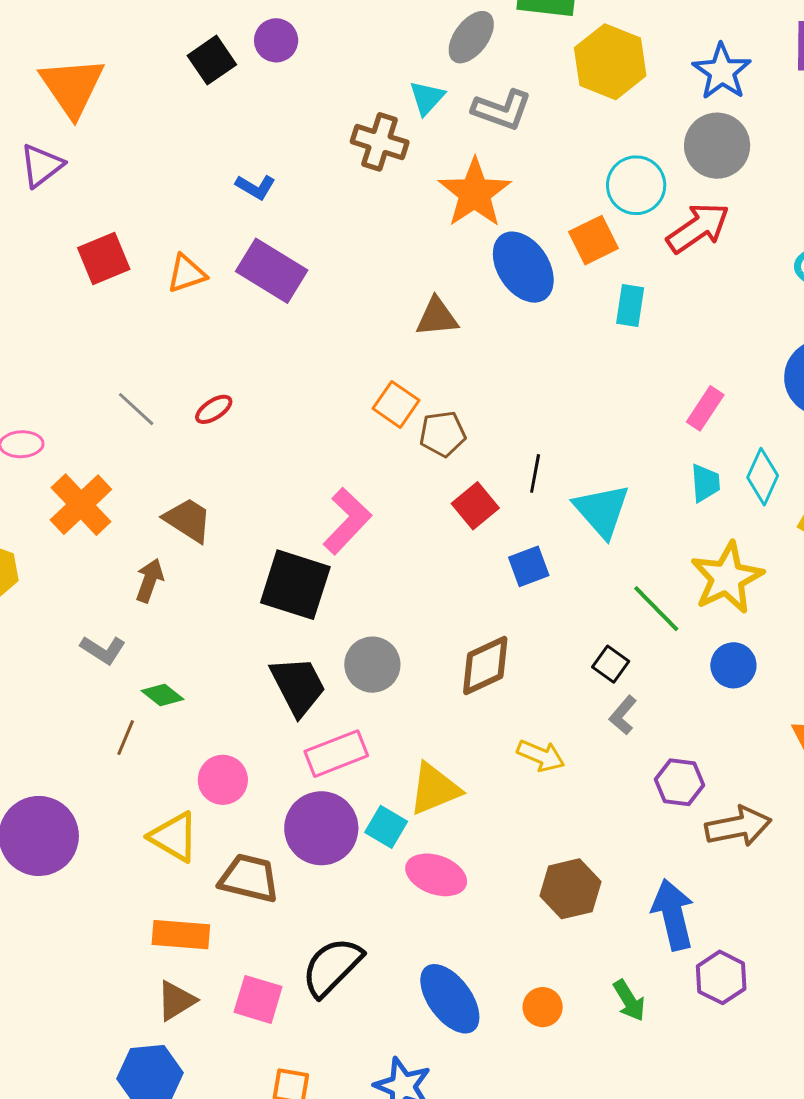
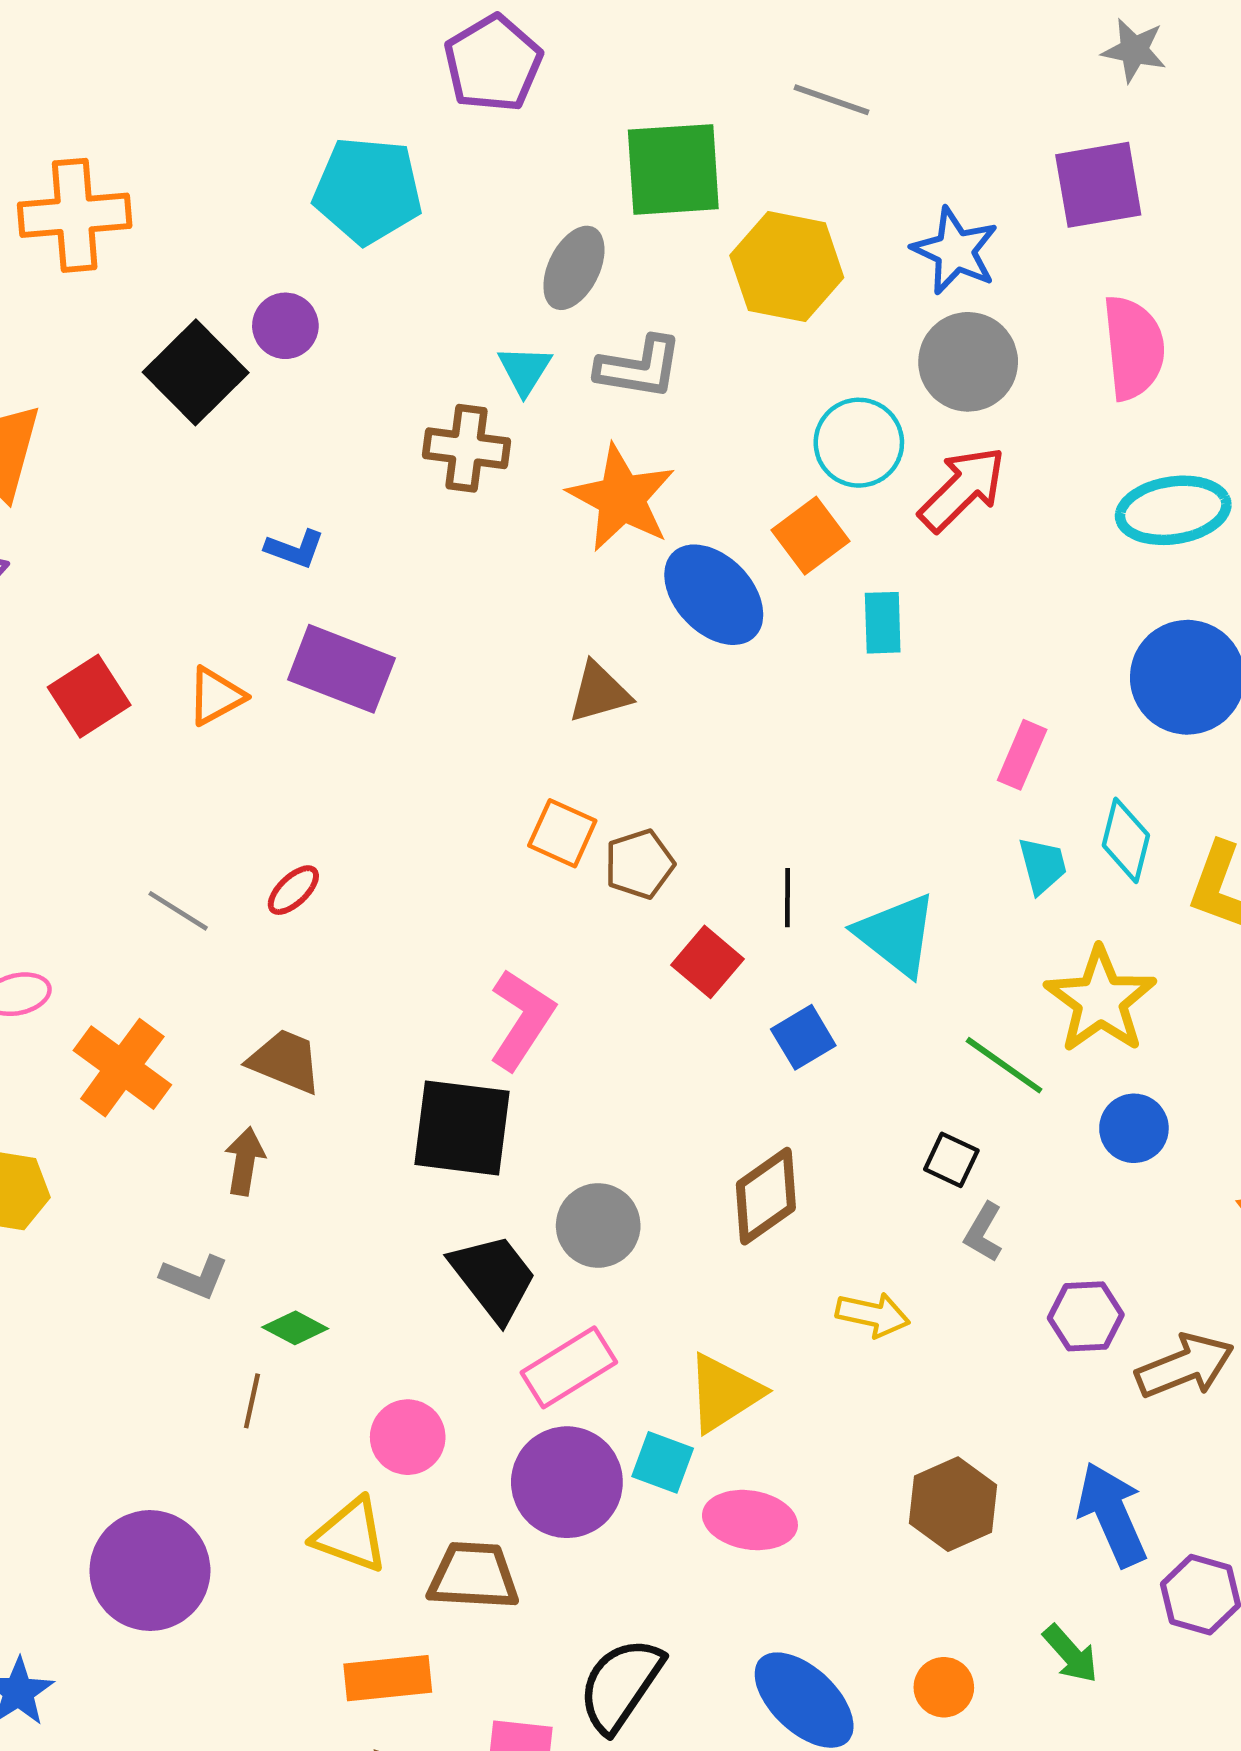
black square: (212, 60) -> (196, 372), size x1.4

